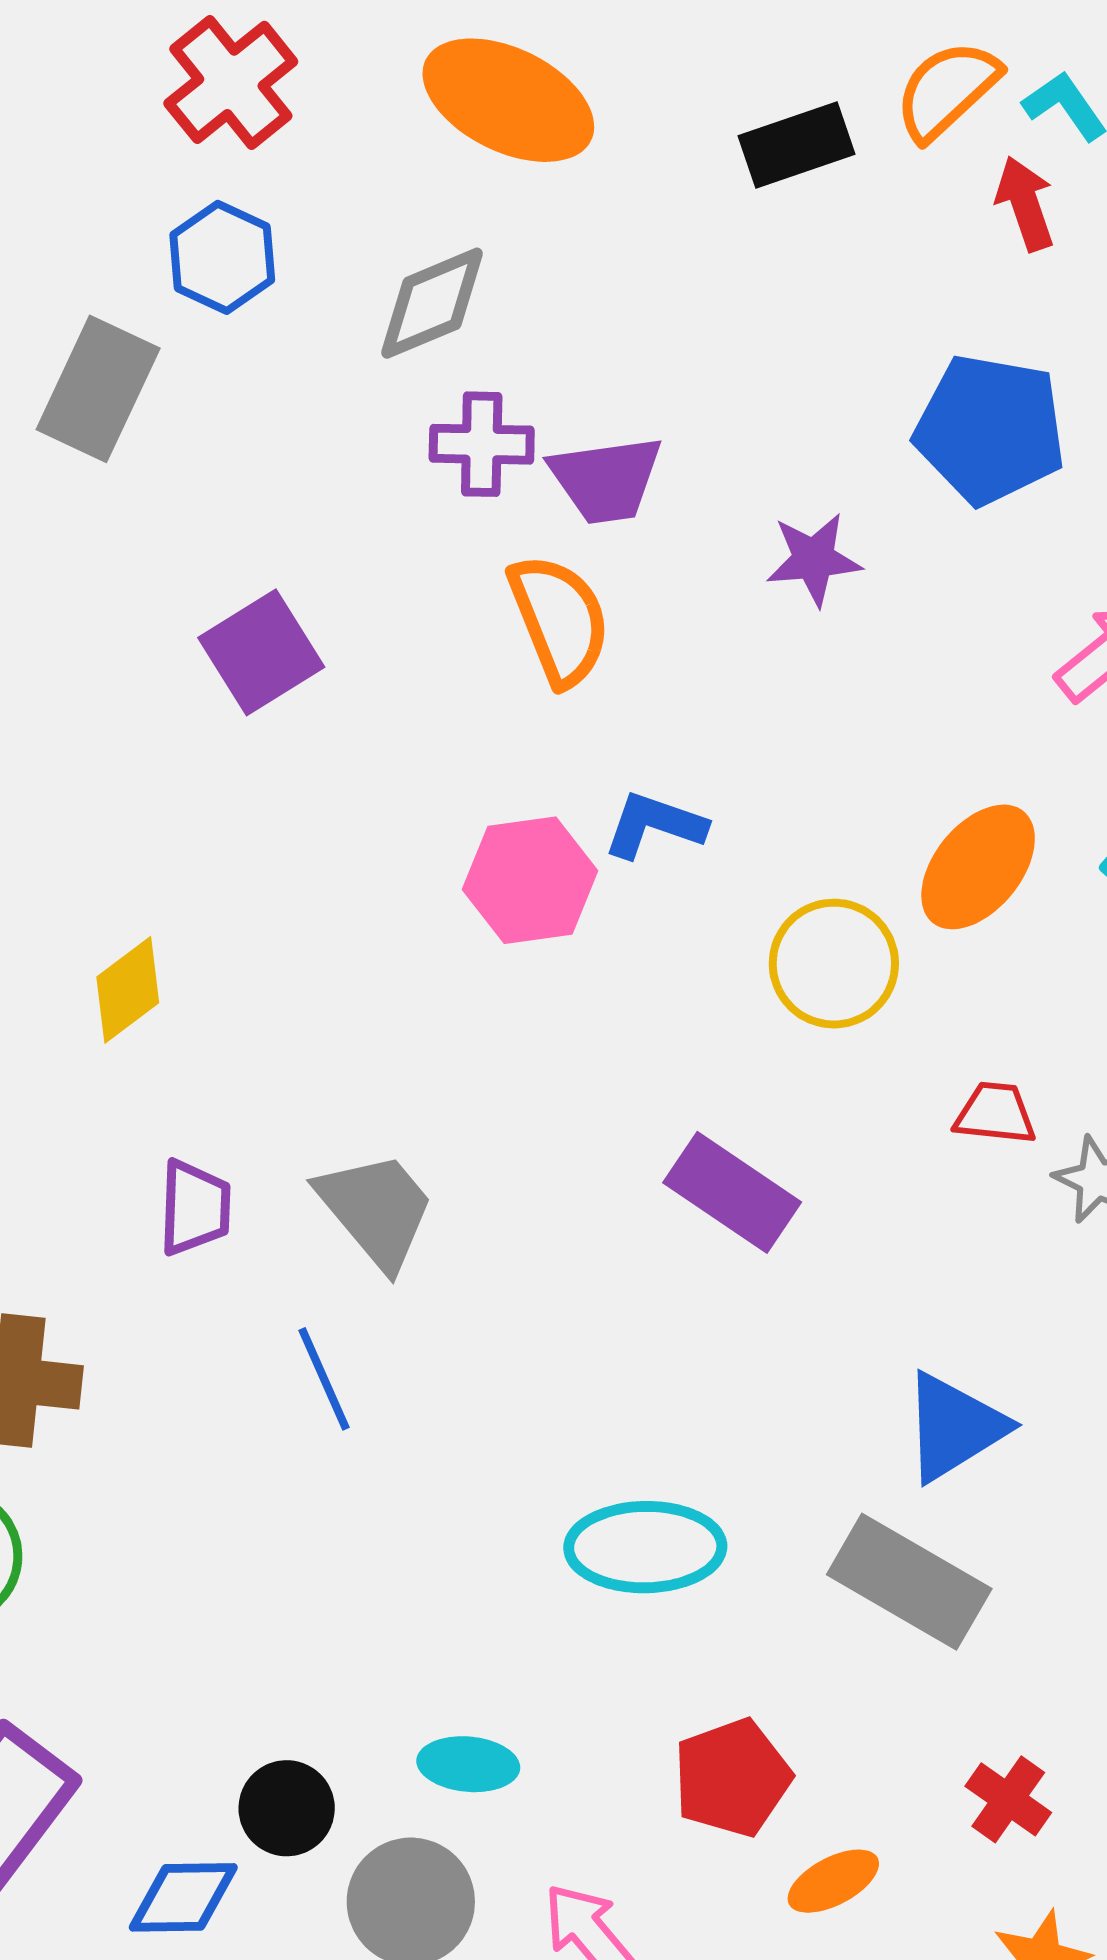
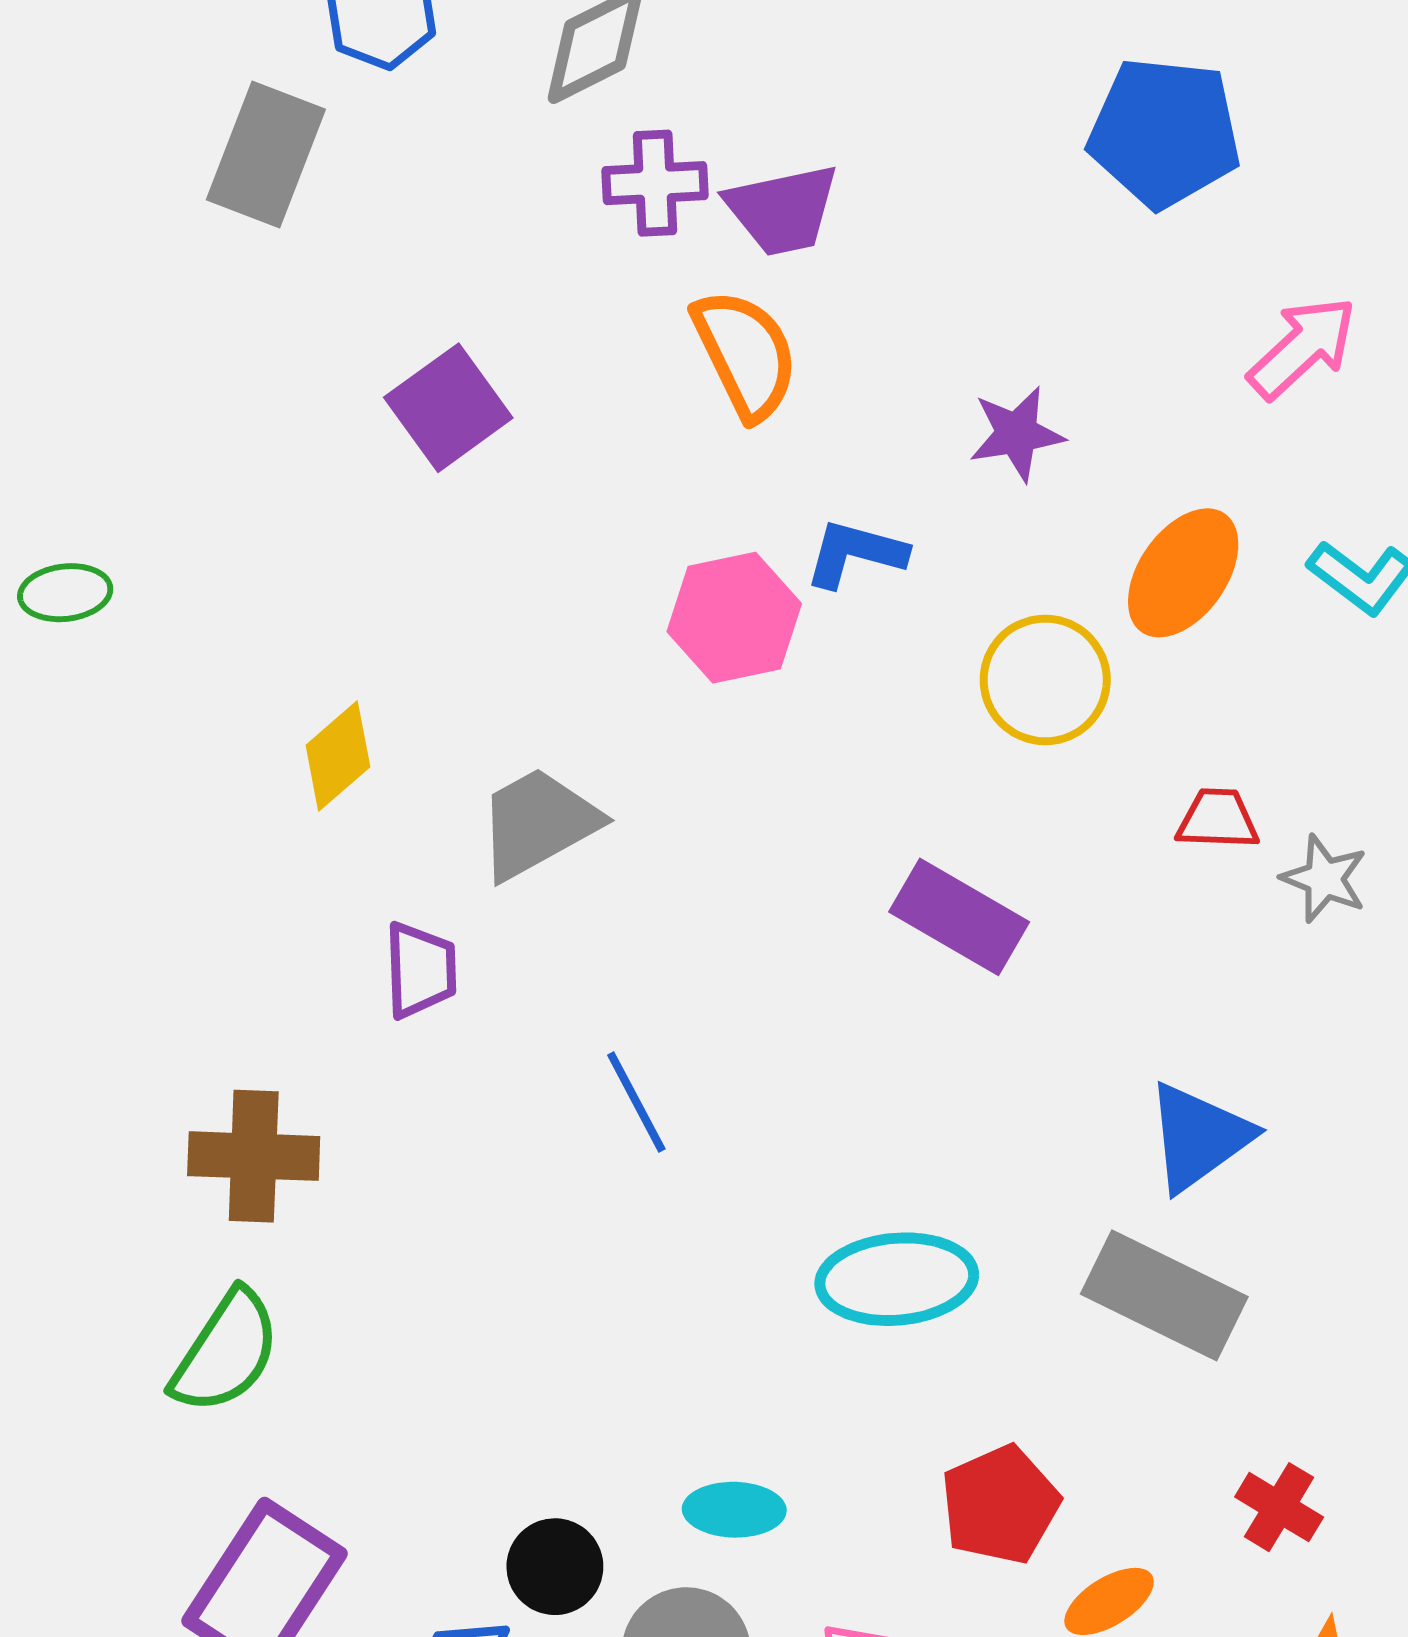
purple star: (814, 559) -> (1017, 434), moved
gray trapezoid: (376, 1210) -> (538, 823), moved, turned -75
blue line: (324, 1379) -> (636, 1102), moved

